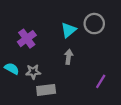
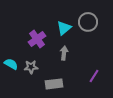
purple cross: (27, 39) -> (37, 39), moved
gray rectangle: (46, 90) -> (54, 84), moved

